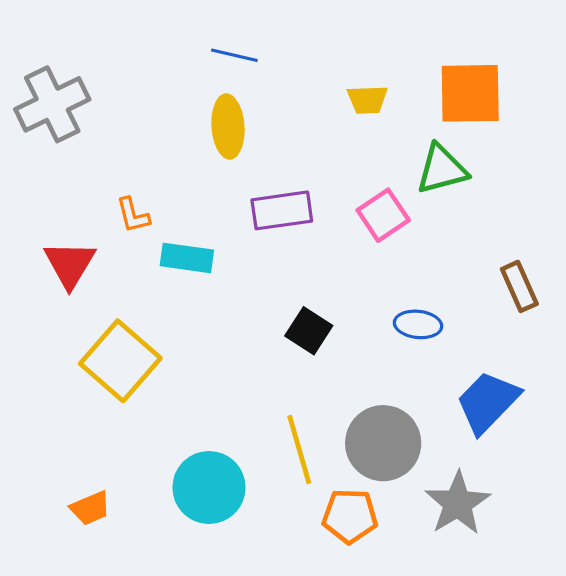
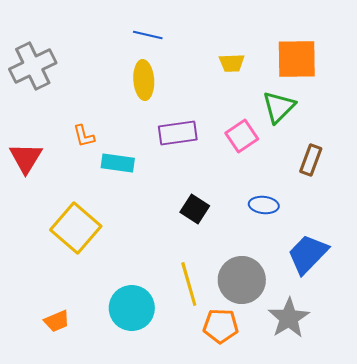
green triangle: (442, 169) -> (279, 107), turned -30
red triangle: (70, 264) -> (26, 158), moved
brown rectangle: (519, 286) -> (311, 160), moved, turned 44

